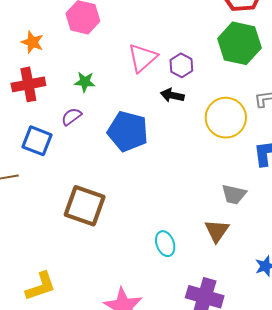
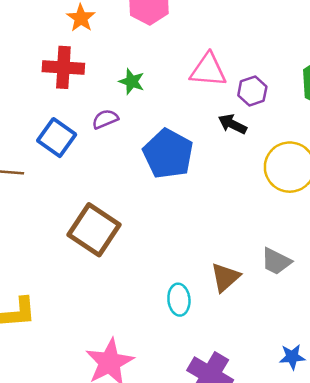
pink triangle: (143, 58) -> (208, 70), turned 32
brown triangle: (217, 231) -> (225, 277), moved

